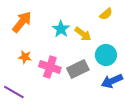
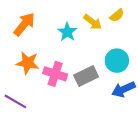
yellow arrow: (83, 34) -> (93, 22), moved
orange star: (25, 57) -> (28, 63), size x1.5

